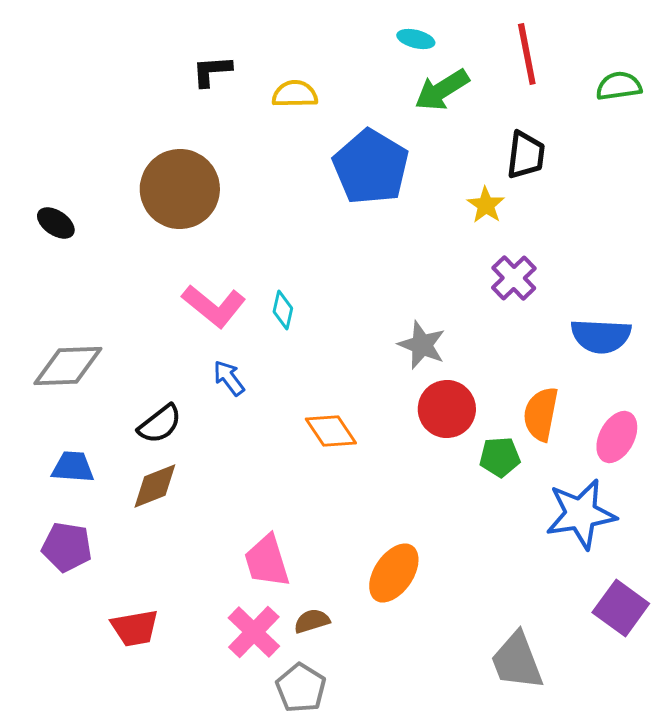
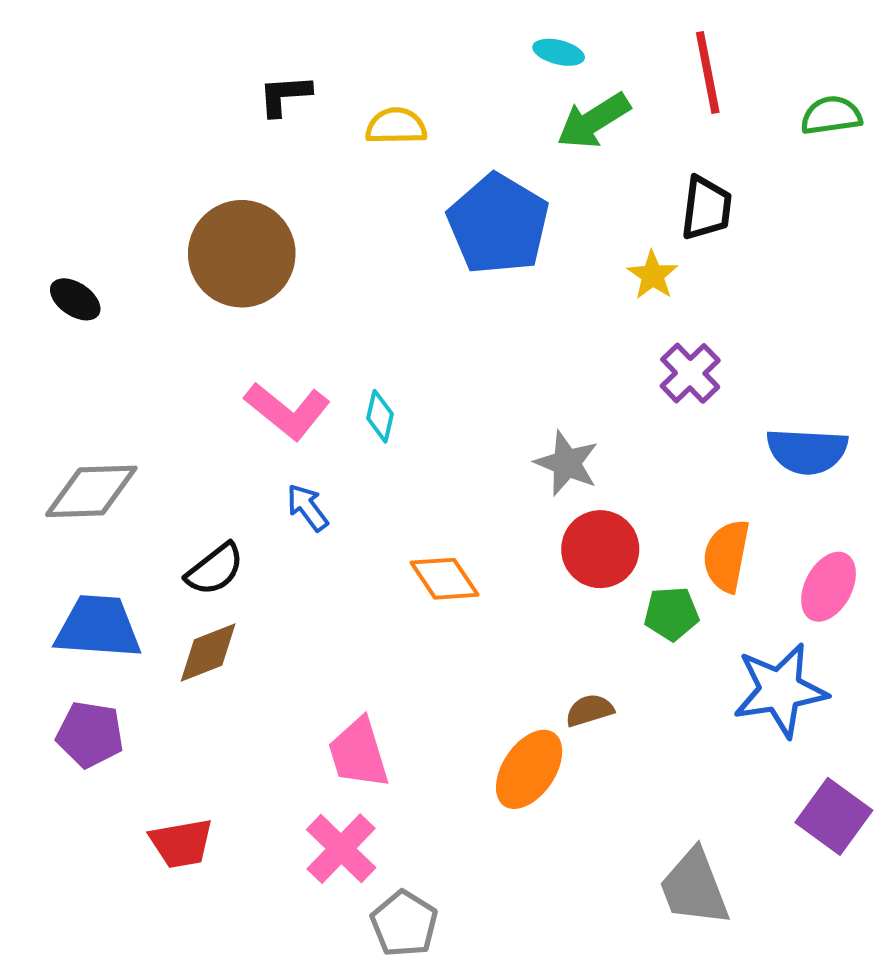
blue trapezoid: (73, 467) -> (98, 627), size x1.5
brown semicircle: (312, 621) -> (589, 710), moved

